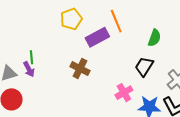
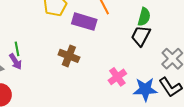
purple rectangle: (97, 37) -> (84, 22), turned 50
black trapezoid: (144, 66) -> (141, 36), moved

